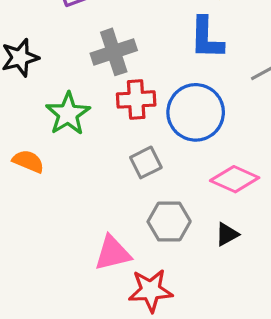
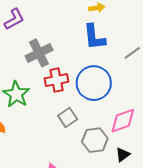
pink diamond: (235, 179) -> (123, 121), turned -36
gray hexagon: (169, 222) -> (95, 140), moved

